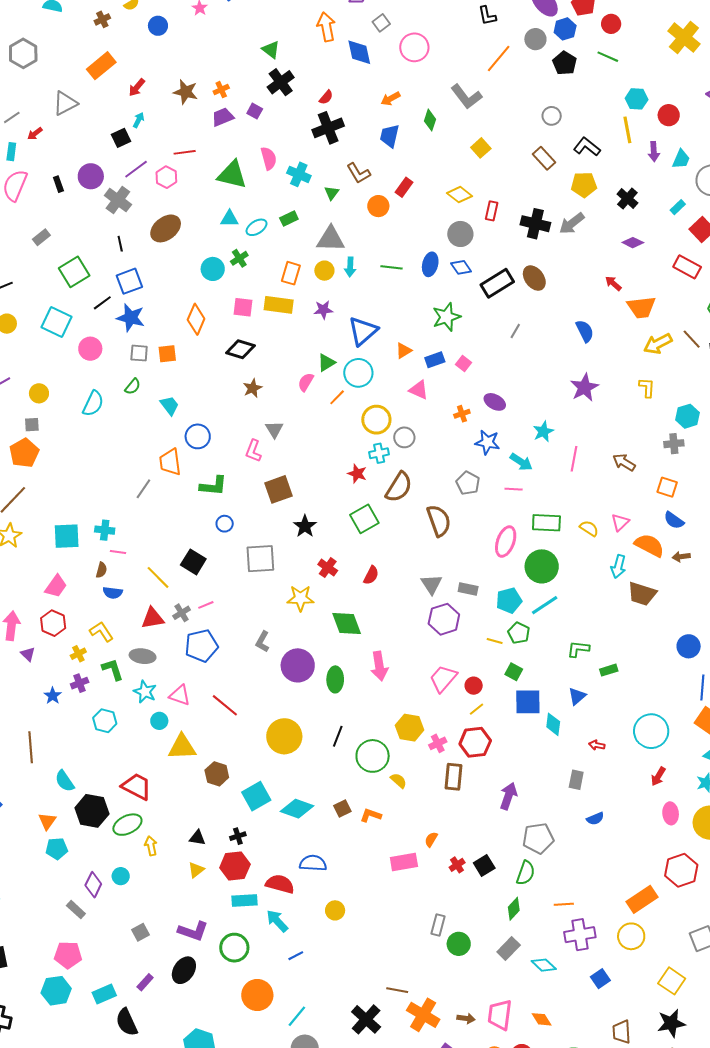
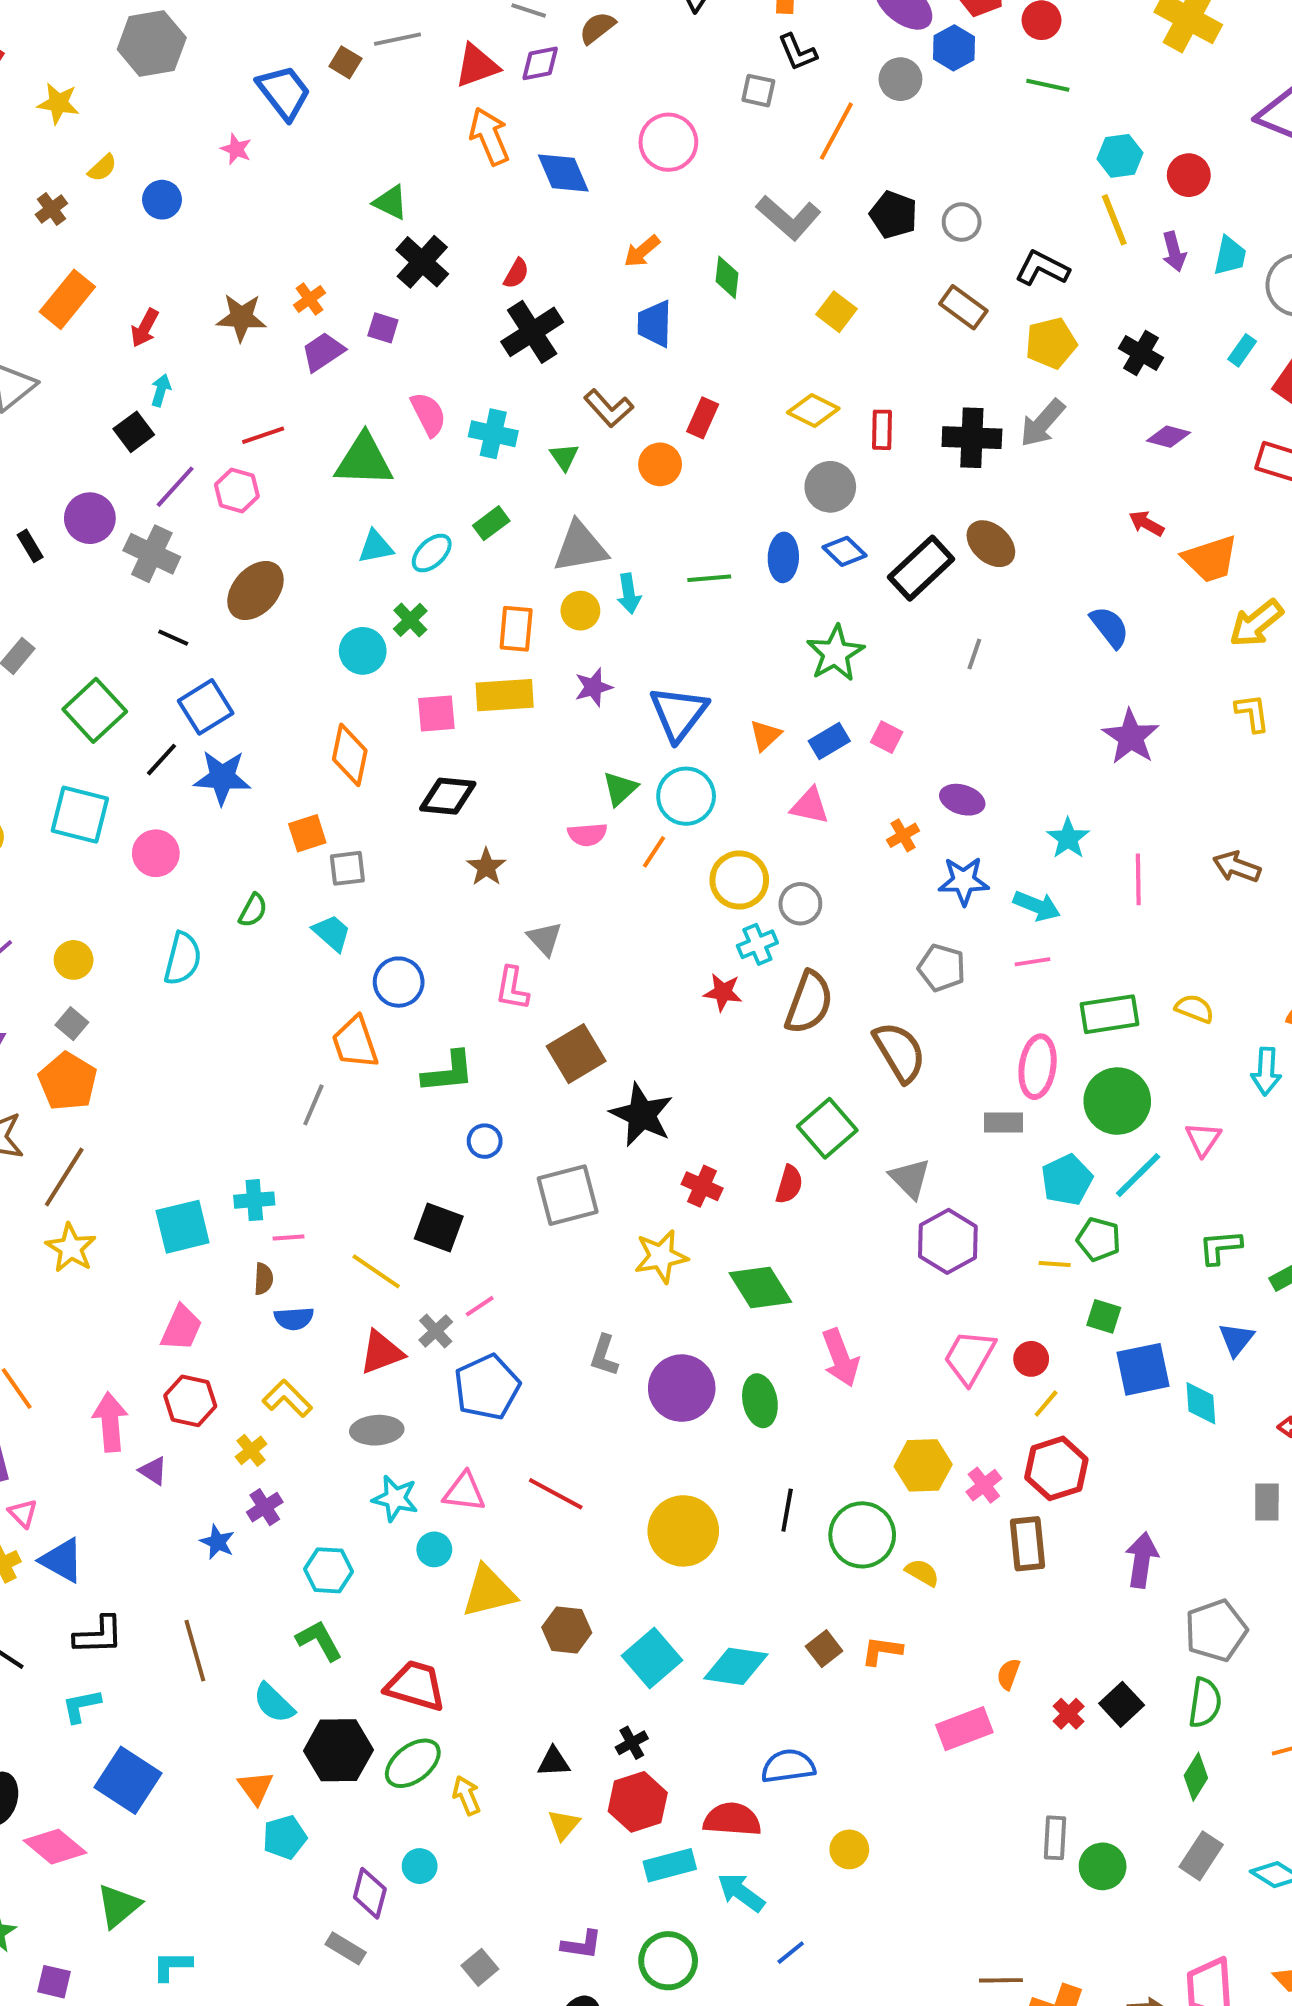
gray square: (381, 23) -> (758, 91), moved, turned -30
black pentagon: (565, 63) -> (894, 215), moved
black line: (120, 244) -> (173, 638), turned -42
gray square: (139, 353) -> (347, 868), moved
pink semicircle: (306, 382) -> (587, 834), turned -114
gray square: (32, 425) -> (72, 1024), turned -35
green square: (364, 519) -> (827, 1128), moved
pink triangle: (620, 522) -> (1203, 1139), moved
black star: (305, 526) -> (642, 1115), size x1.4
gray rectangle: (468, 589) -> (1004, 1123), moved
green L-shape: (113, 669) -> (319, 1640), moved
purple L-shape: (193, 931) -> (582, 1945), size x0.7

